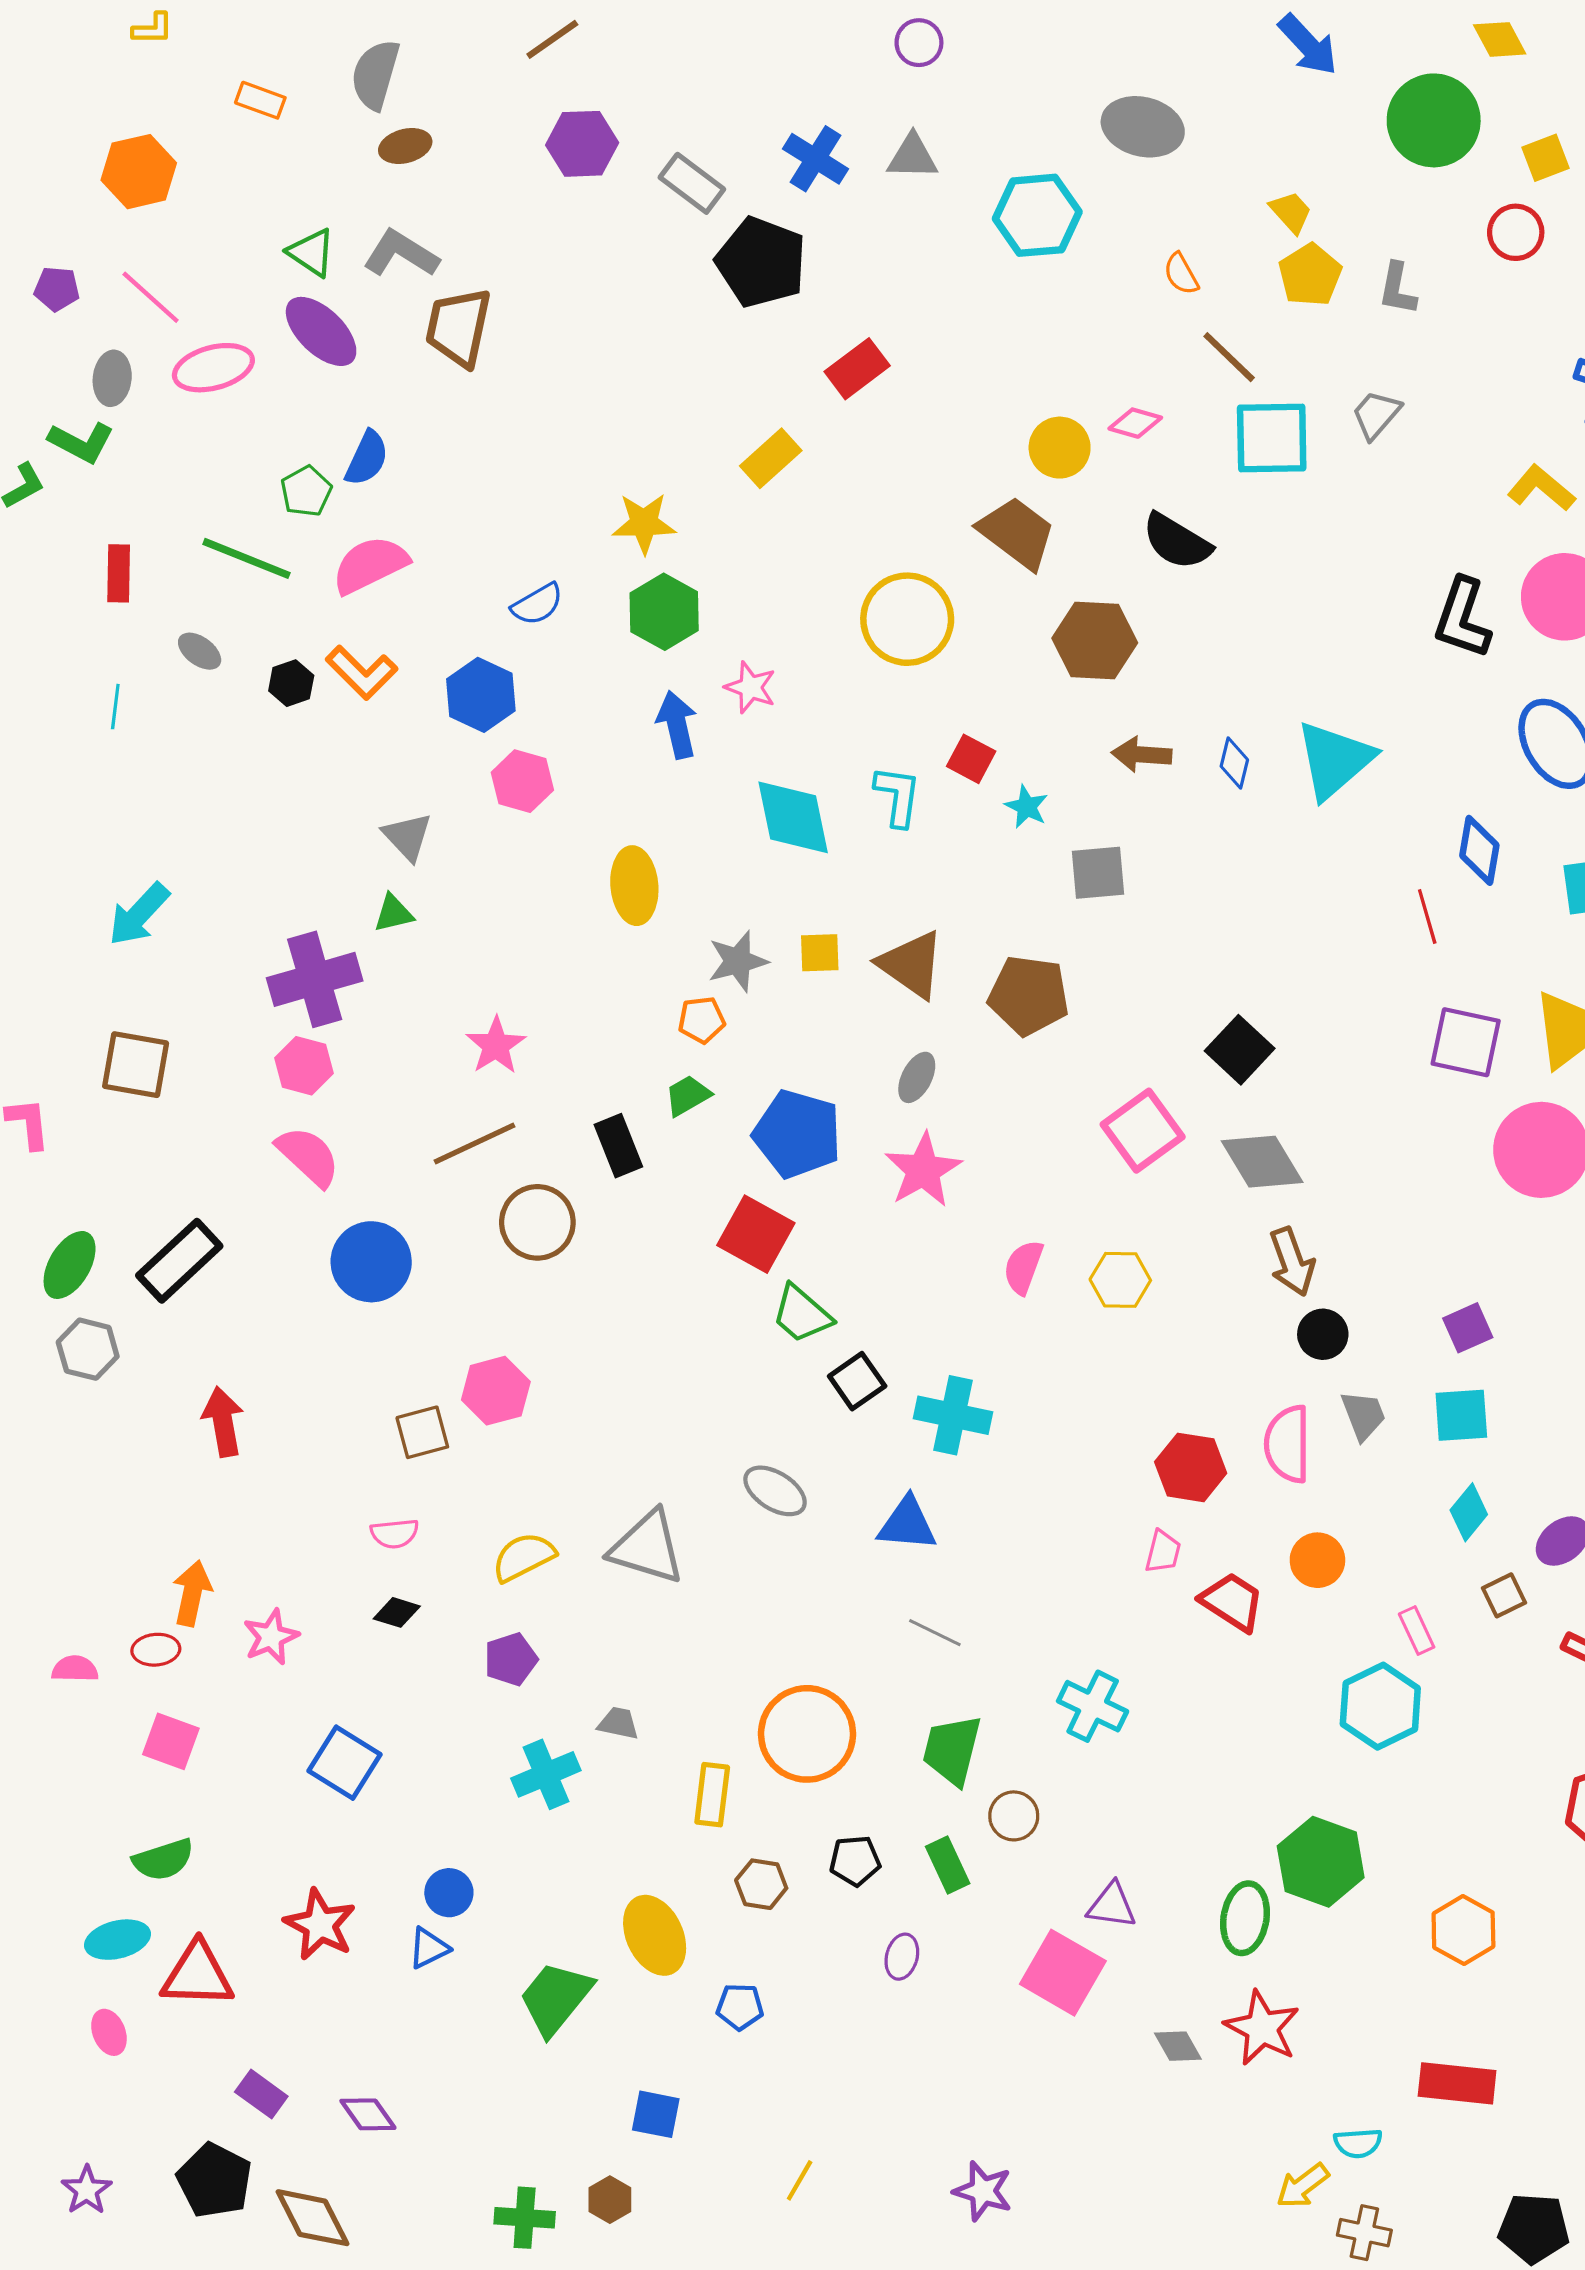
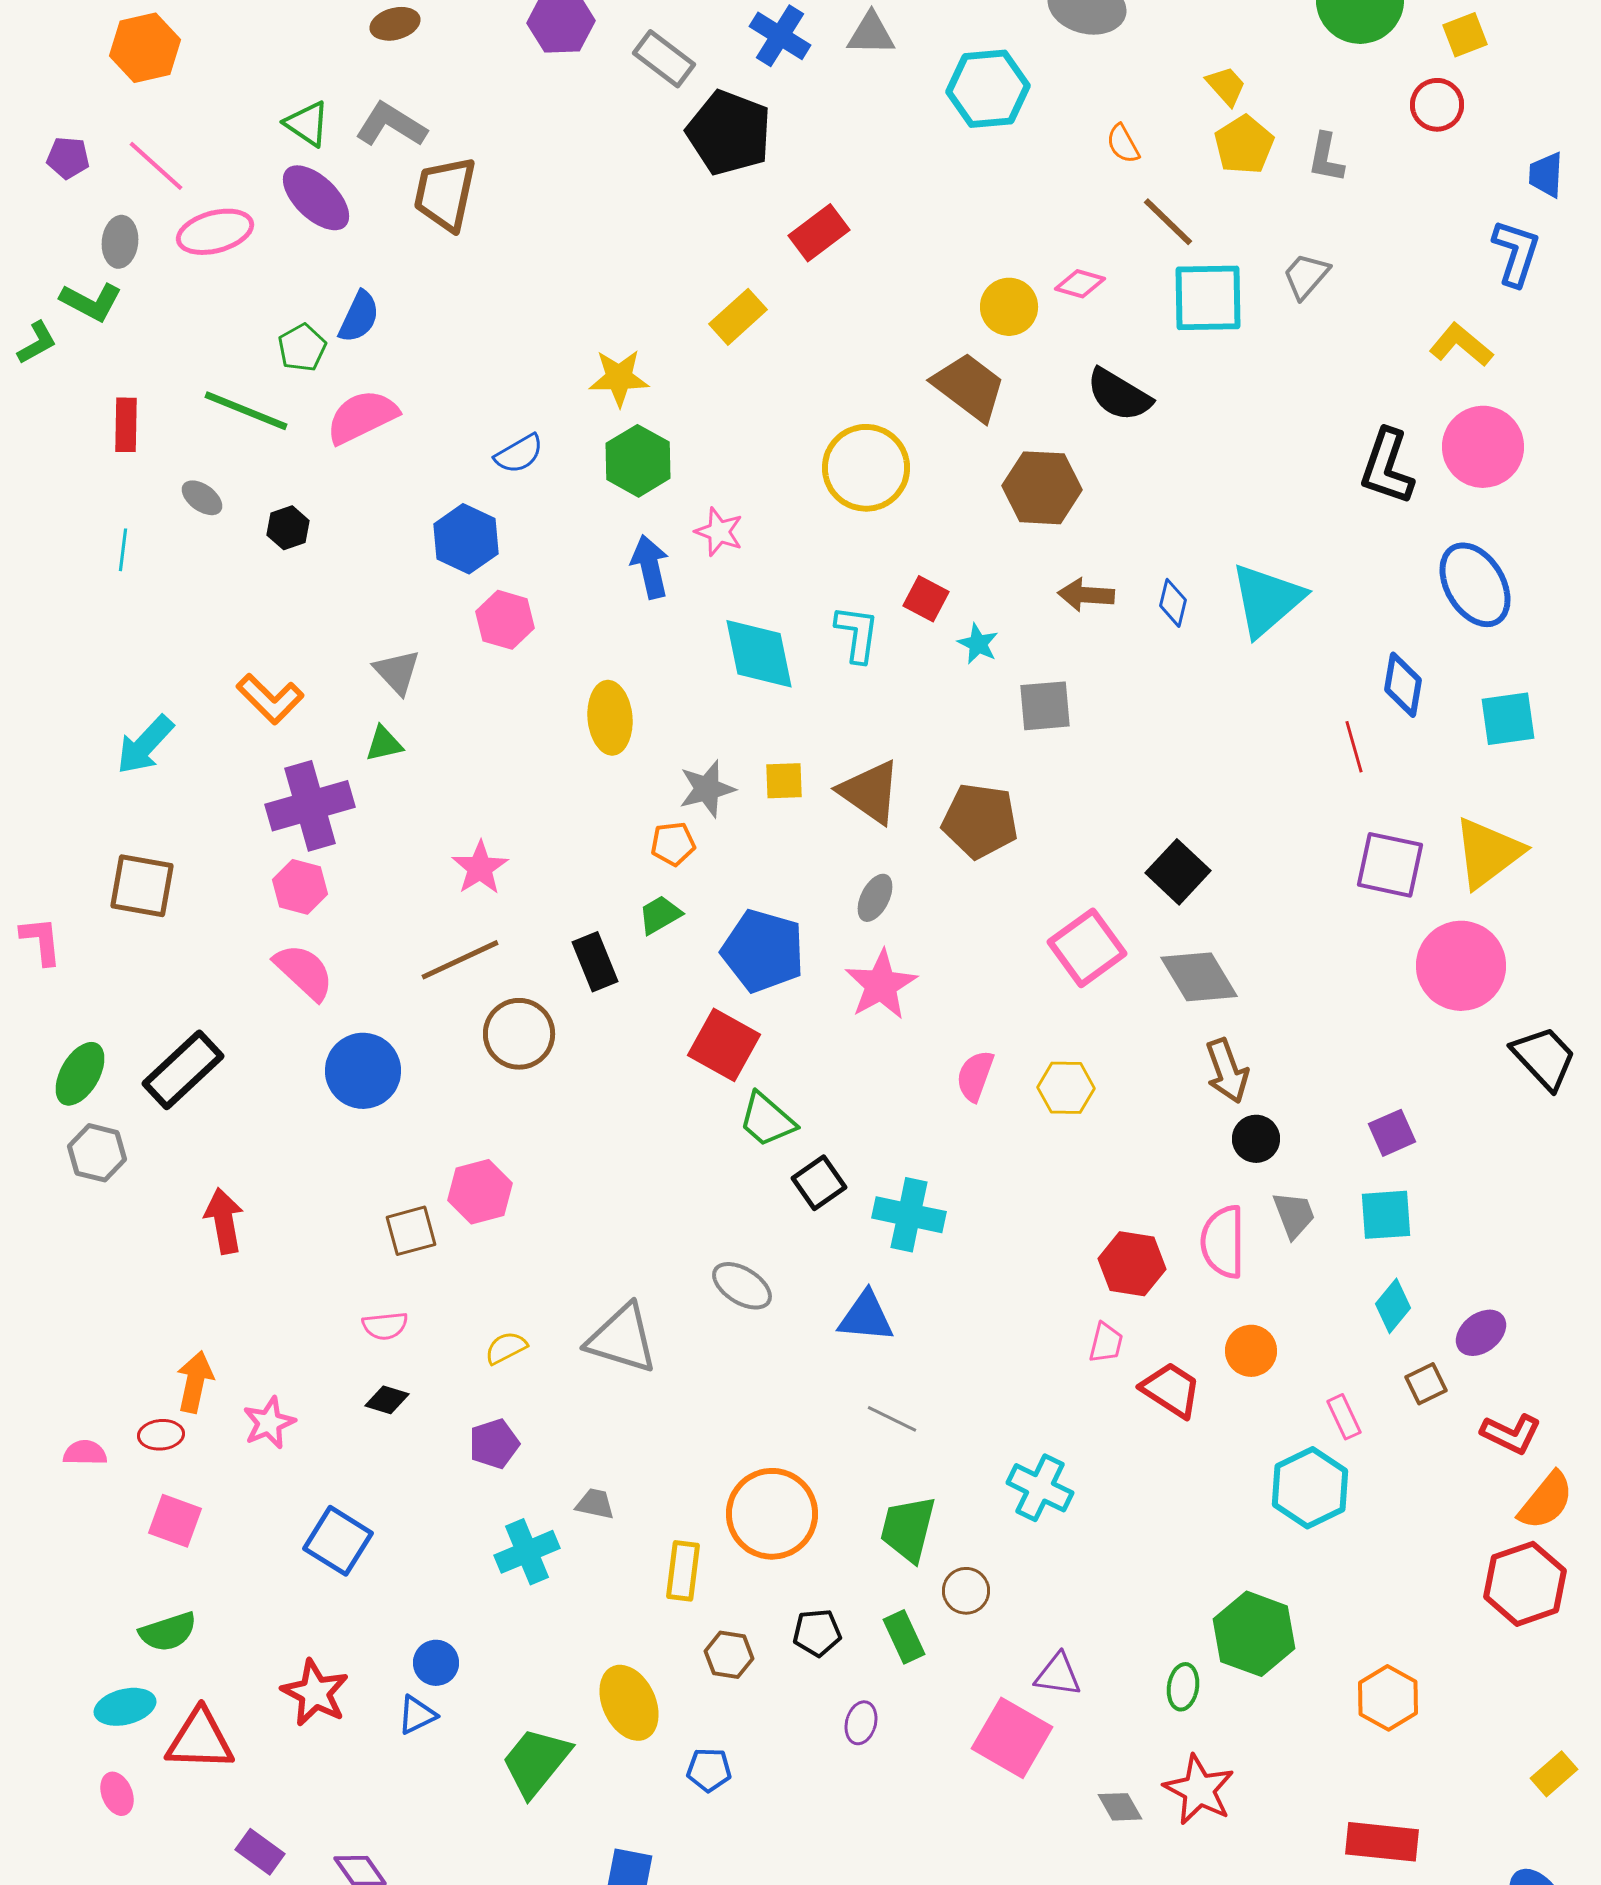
orange L-shape: (362, 672) -> (270, 699), moved
yellow semicircle: (524, 1557) -> (506, 1348), size x0.7
green ellipse: (1245, 1918) -> (1183, 1687), size x0.7

